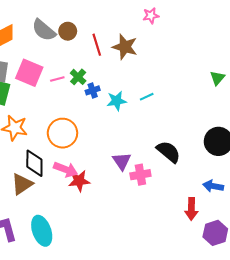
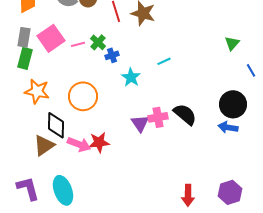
pink square: (29, 73) -> (51, 38), turned 32
cyan star: (117, 101) -> (131, 77), moved, turned -30
pink arrow: (66, 169) -> (79, 144), moved
pink cross: (140, 175) -> (158, 117), moved
blue arrow: (213, 186) -> (228, 127), moved
red arrow: (191, 209) -> (188, 195), moved

